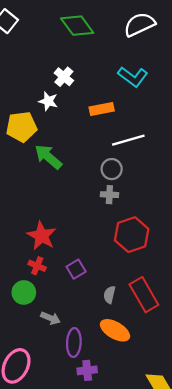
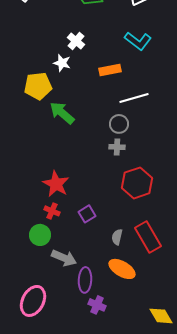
gray arrow: (50, 318) -> (64, 258), size x1.4
purple cross: (87, 370) -> (97, 305), turned 30

